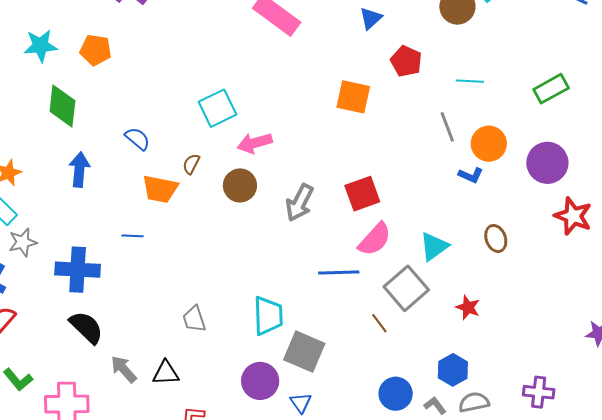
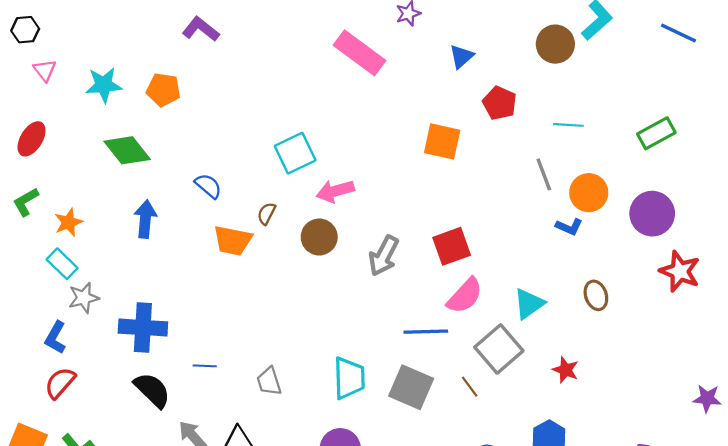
green diamond: (62, 106) -> (127, 150), turned -45
blue line: (133, 236) -> (205, 366), moved
gray square: (304, 352) -> (411, 387), moved

